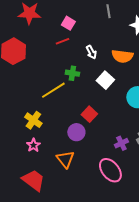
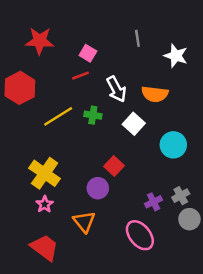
white arrow: (91, 52) -> (116, 89), size x1.5
yellow line: (53, 90) -> (58, 116), moved
yellow cross: (33, 120) -> (45, 173), size x1.4

